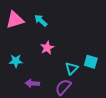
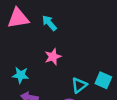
cyan star: (16, 61) -> (21, 75), moved

